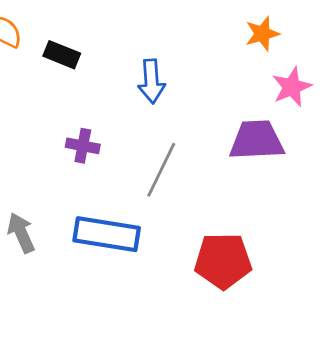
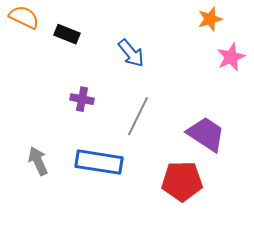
blue arrow: (152, 81) -> (131, 53), turned -36
purple trapezoid: (257, 140) -> (206, 134), moved, turned 36

